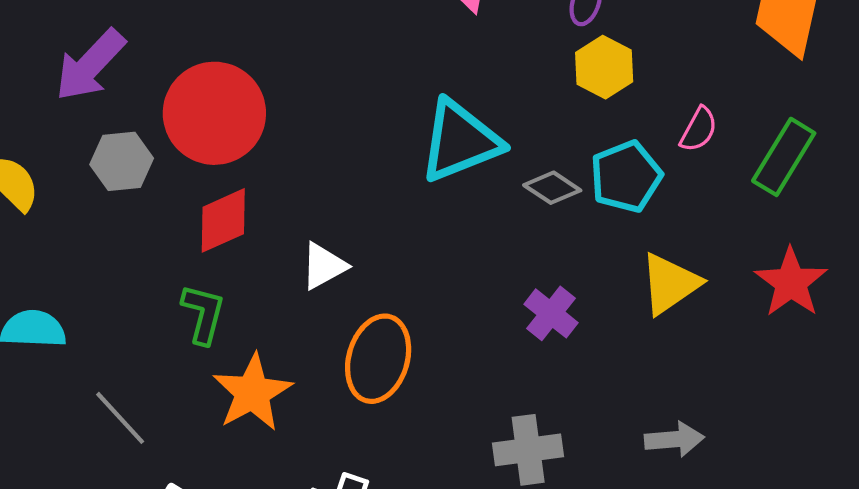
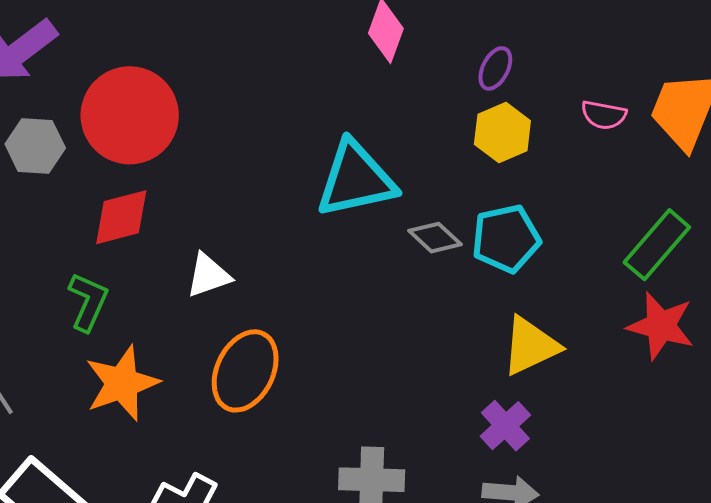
pink semicircle: (699, 129) -> (604, 115), moved, turned 63
red star: (791, 282) -> (661, 326), moved, turned -30
purple cross: (551, 313) -> (505, 426), moved

